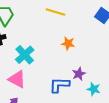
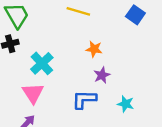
purple star: (79, 74) -> (102, 75), moved
pink triangle: (17, 79) -> (33, 93), turned 30

